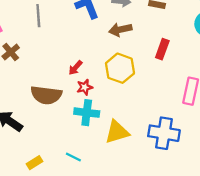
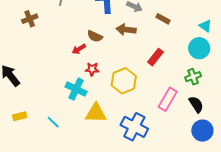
yellow hexagon: (120, 68) -> (124, 81), moved
red star: (85, 87) -> (92, 69), moved
brown semicircle: (46, 95) -> (95, 36), moved, size x0.6

